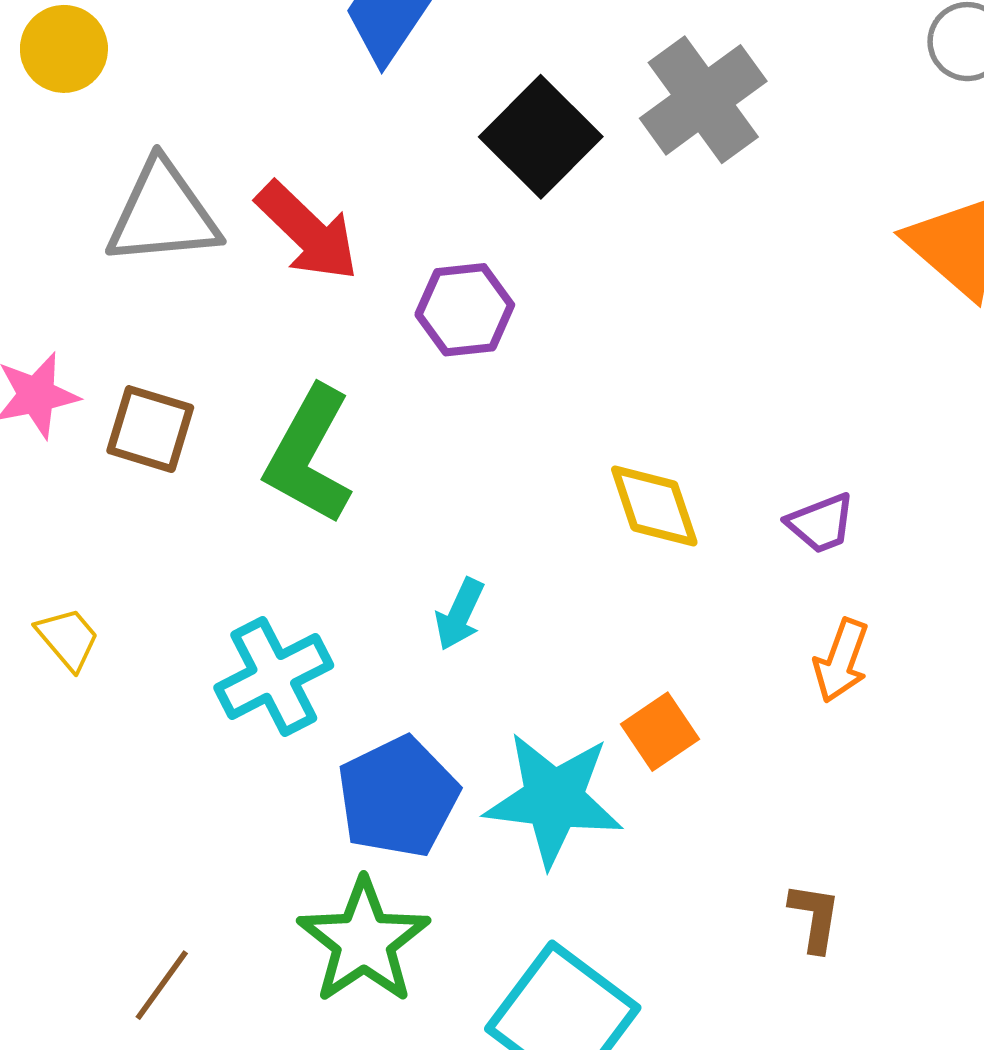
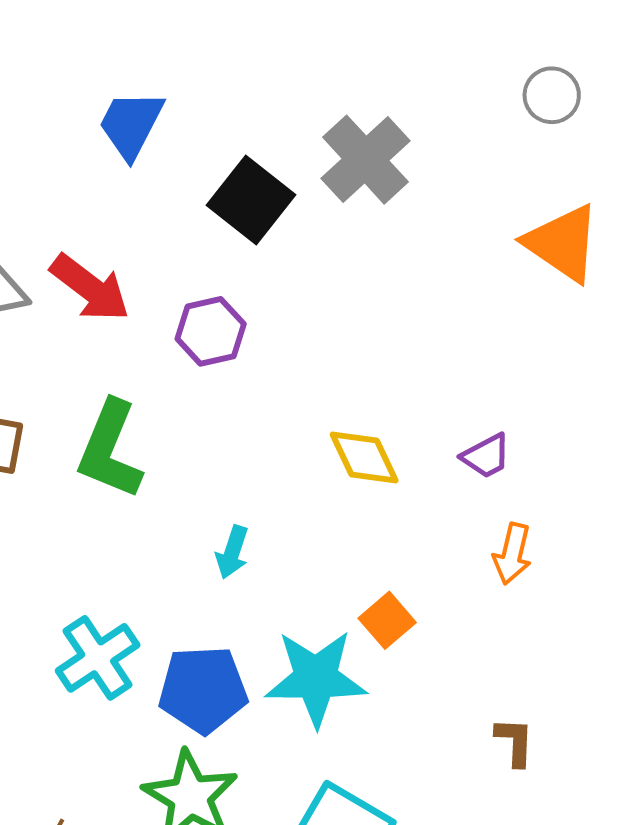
cyan cross: (274, 676) -> (98, 658), moved
blue pentagon: (398, 797) -> (203, 690), turned 30

